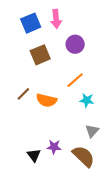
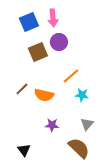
purple circle: (75, 44) -> (59, 42), moved
purple star: (54, 147) -> (52, 125), moved
black triangle: (34, 155) -> (24, 150), moved

